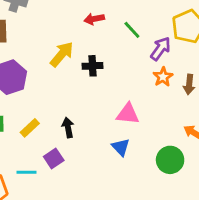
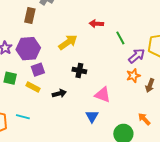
black cross: (93, 66) -> (79, 71), moved
yellow rectangle: (30, 128) -> (33, 87), turned 56
black arrow: (68, 128) -> (59, 94), turned 72
purple square: (54, 159) -> (38, 70), moved

